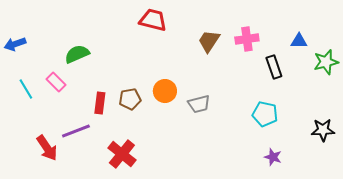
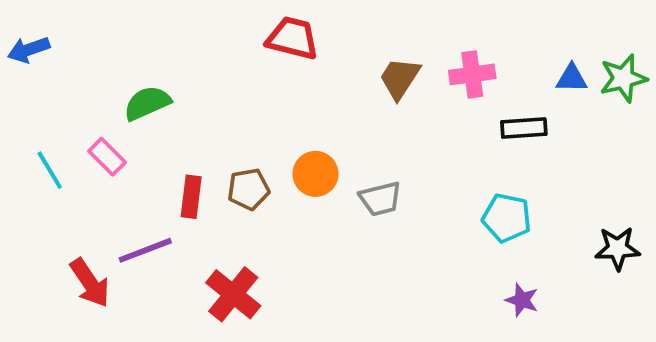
blue arrow: (15, 44) -> (29, 50), moved
green star: (326, 62) -> (623, 78), moved
black rectangle: (274, 67) -> (524, 128), turned -75

